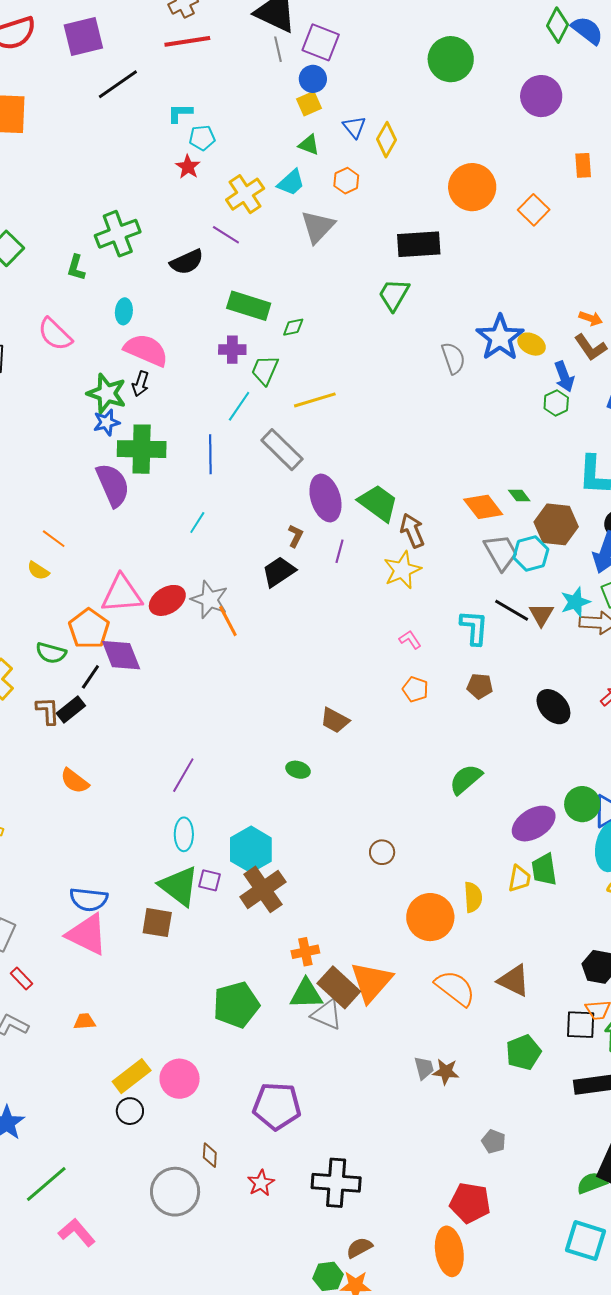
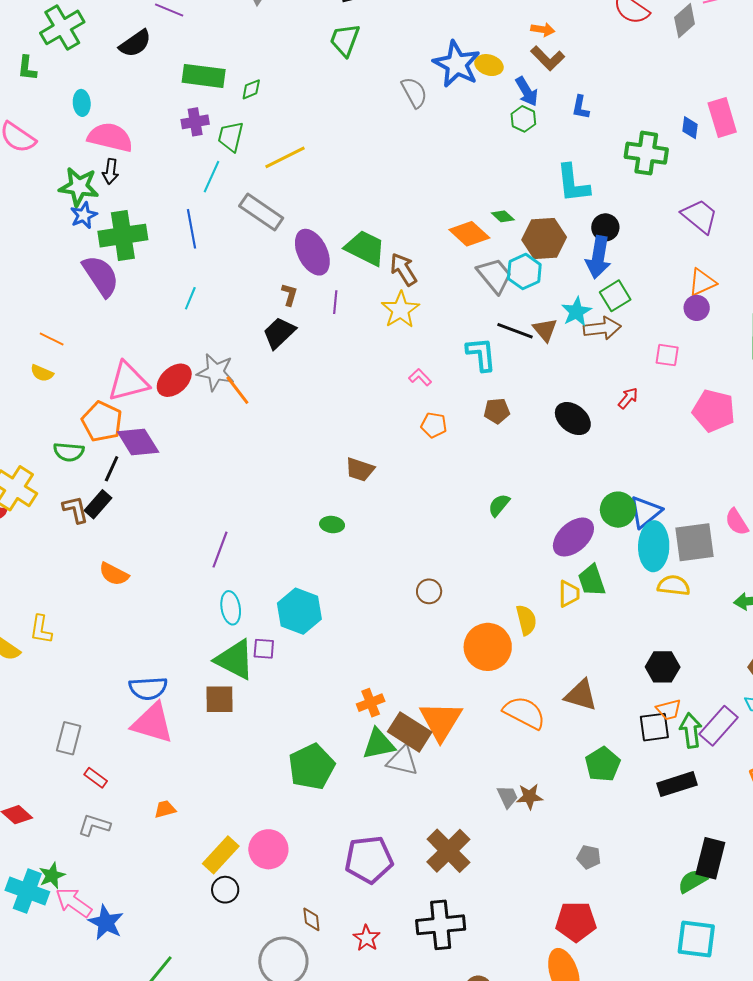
green semicircle: (466, 779) -> (499, 505), size x0.7
brown cross: (263, 889) -> (448, 851), moved

